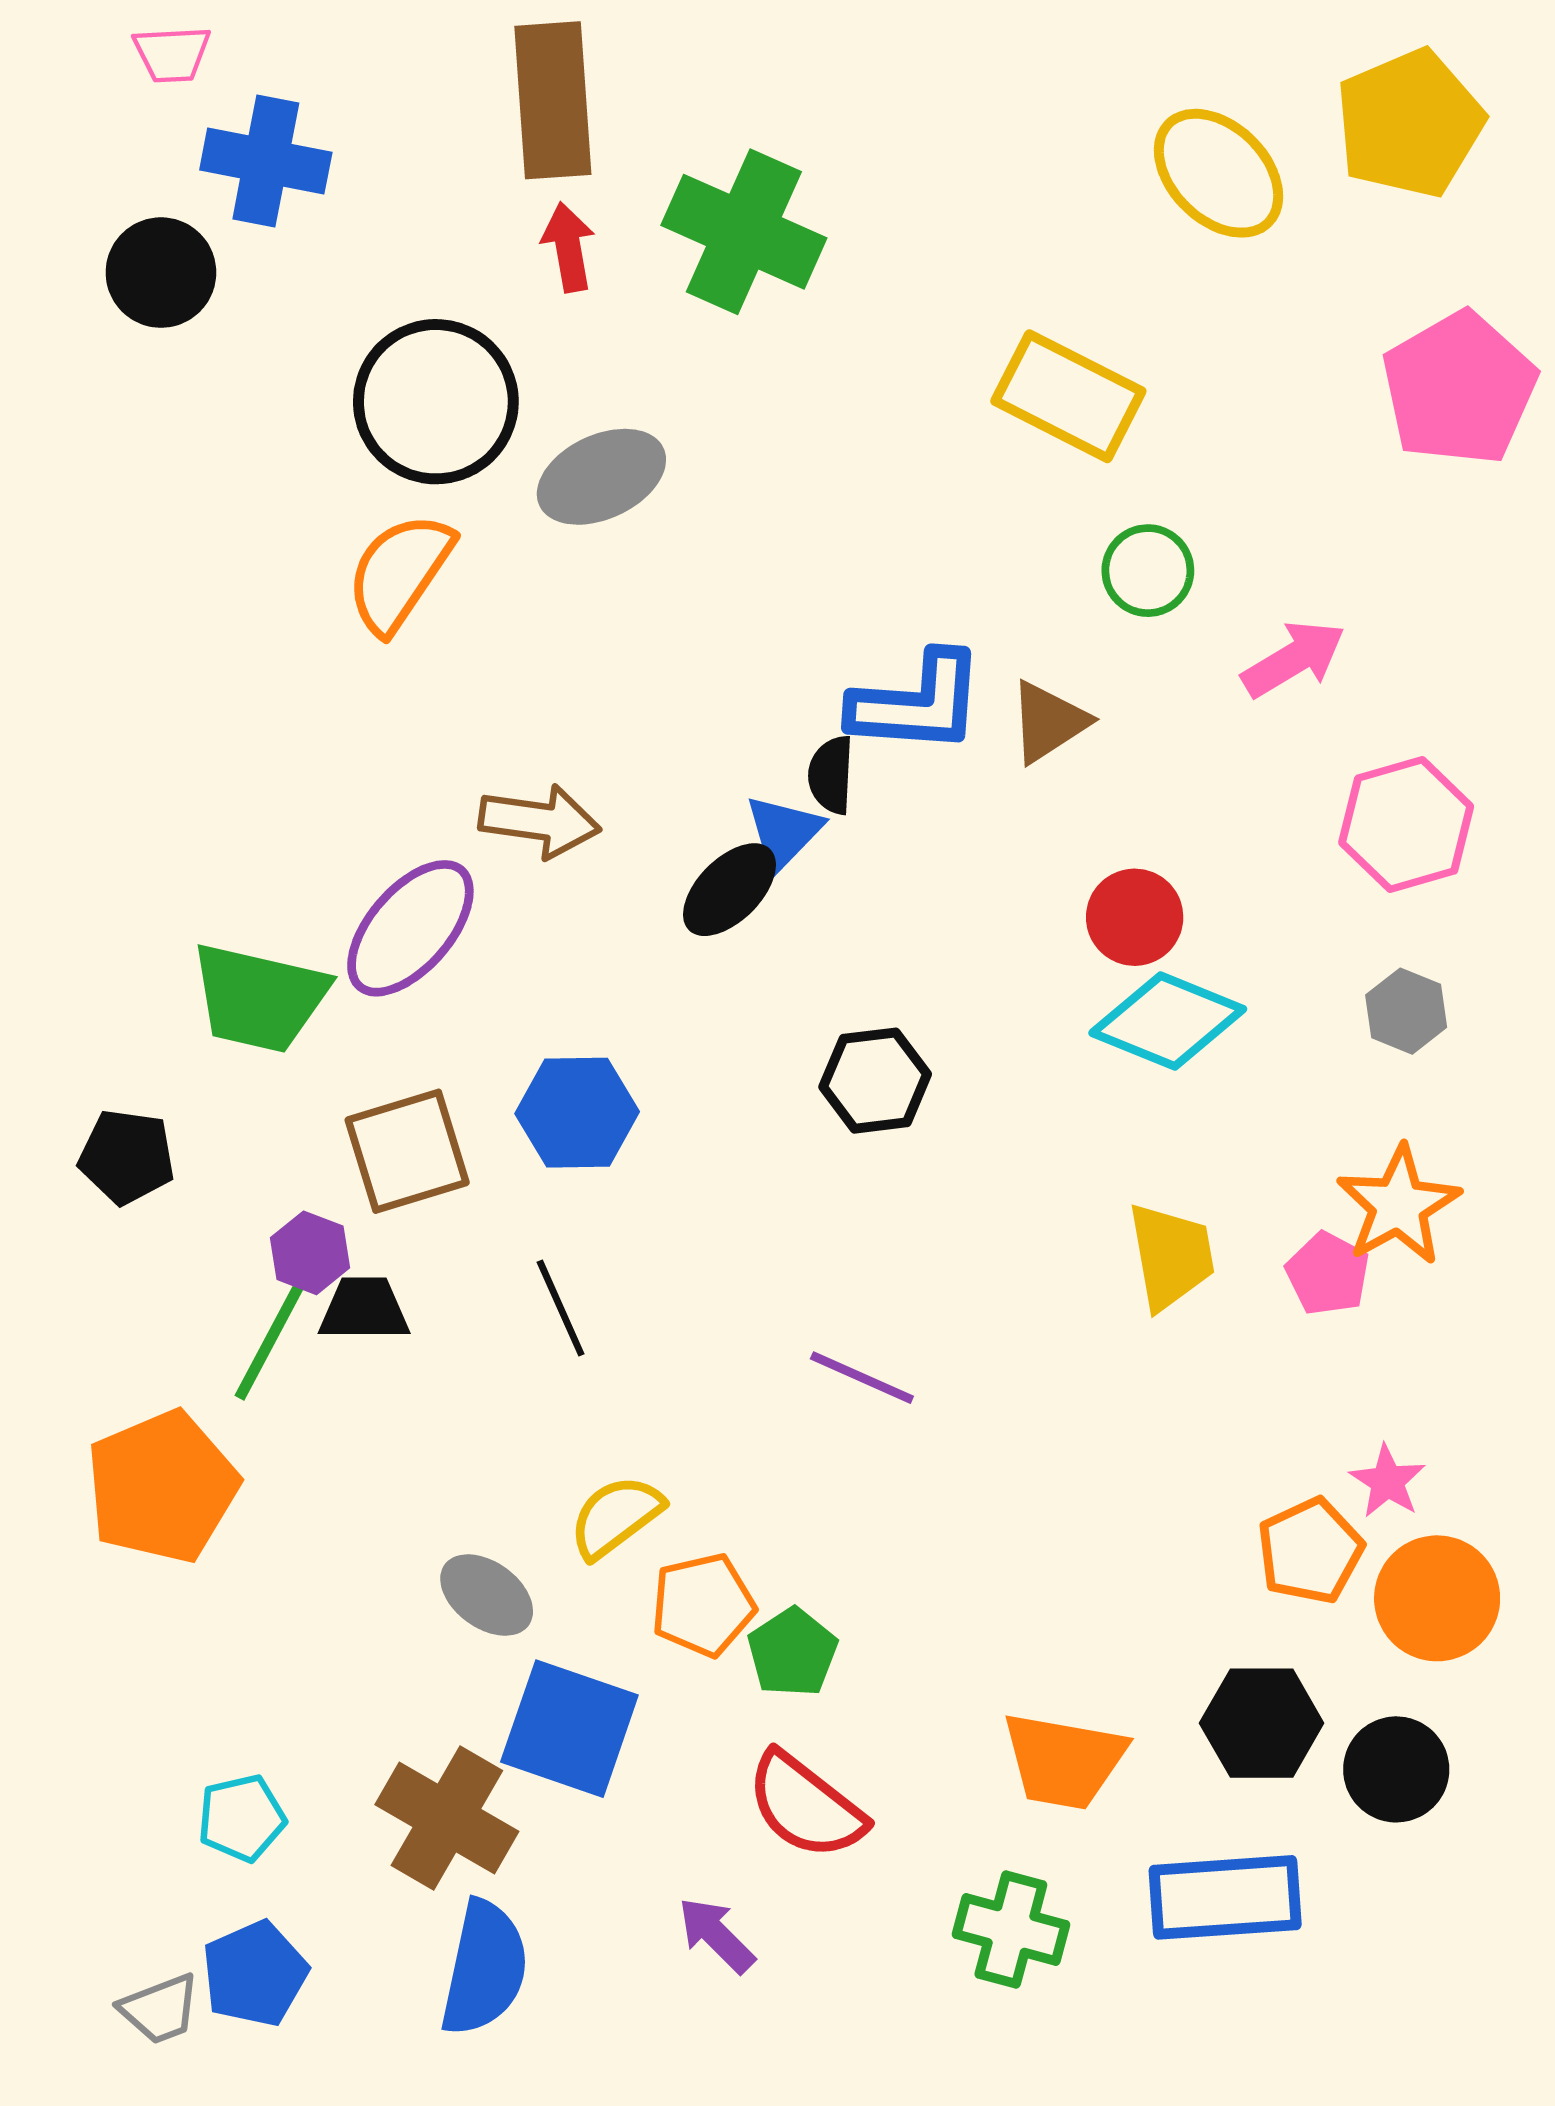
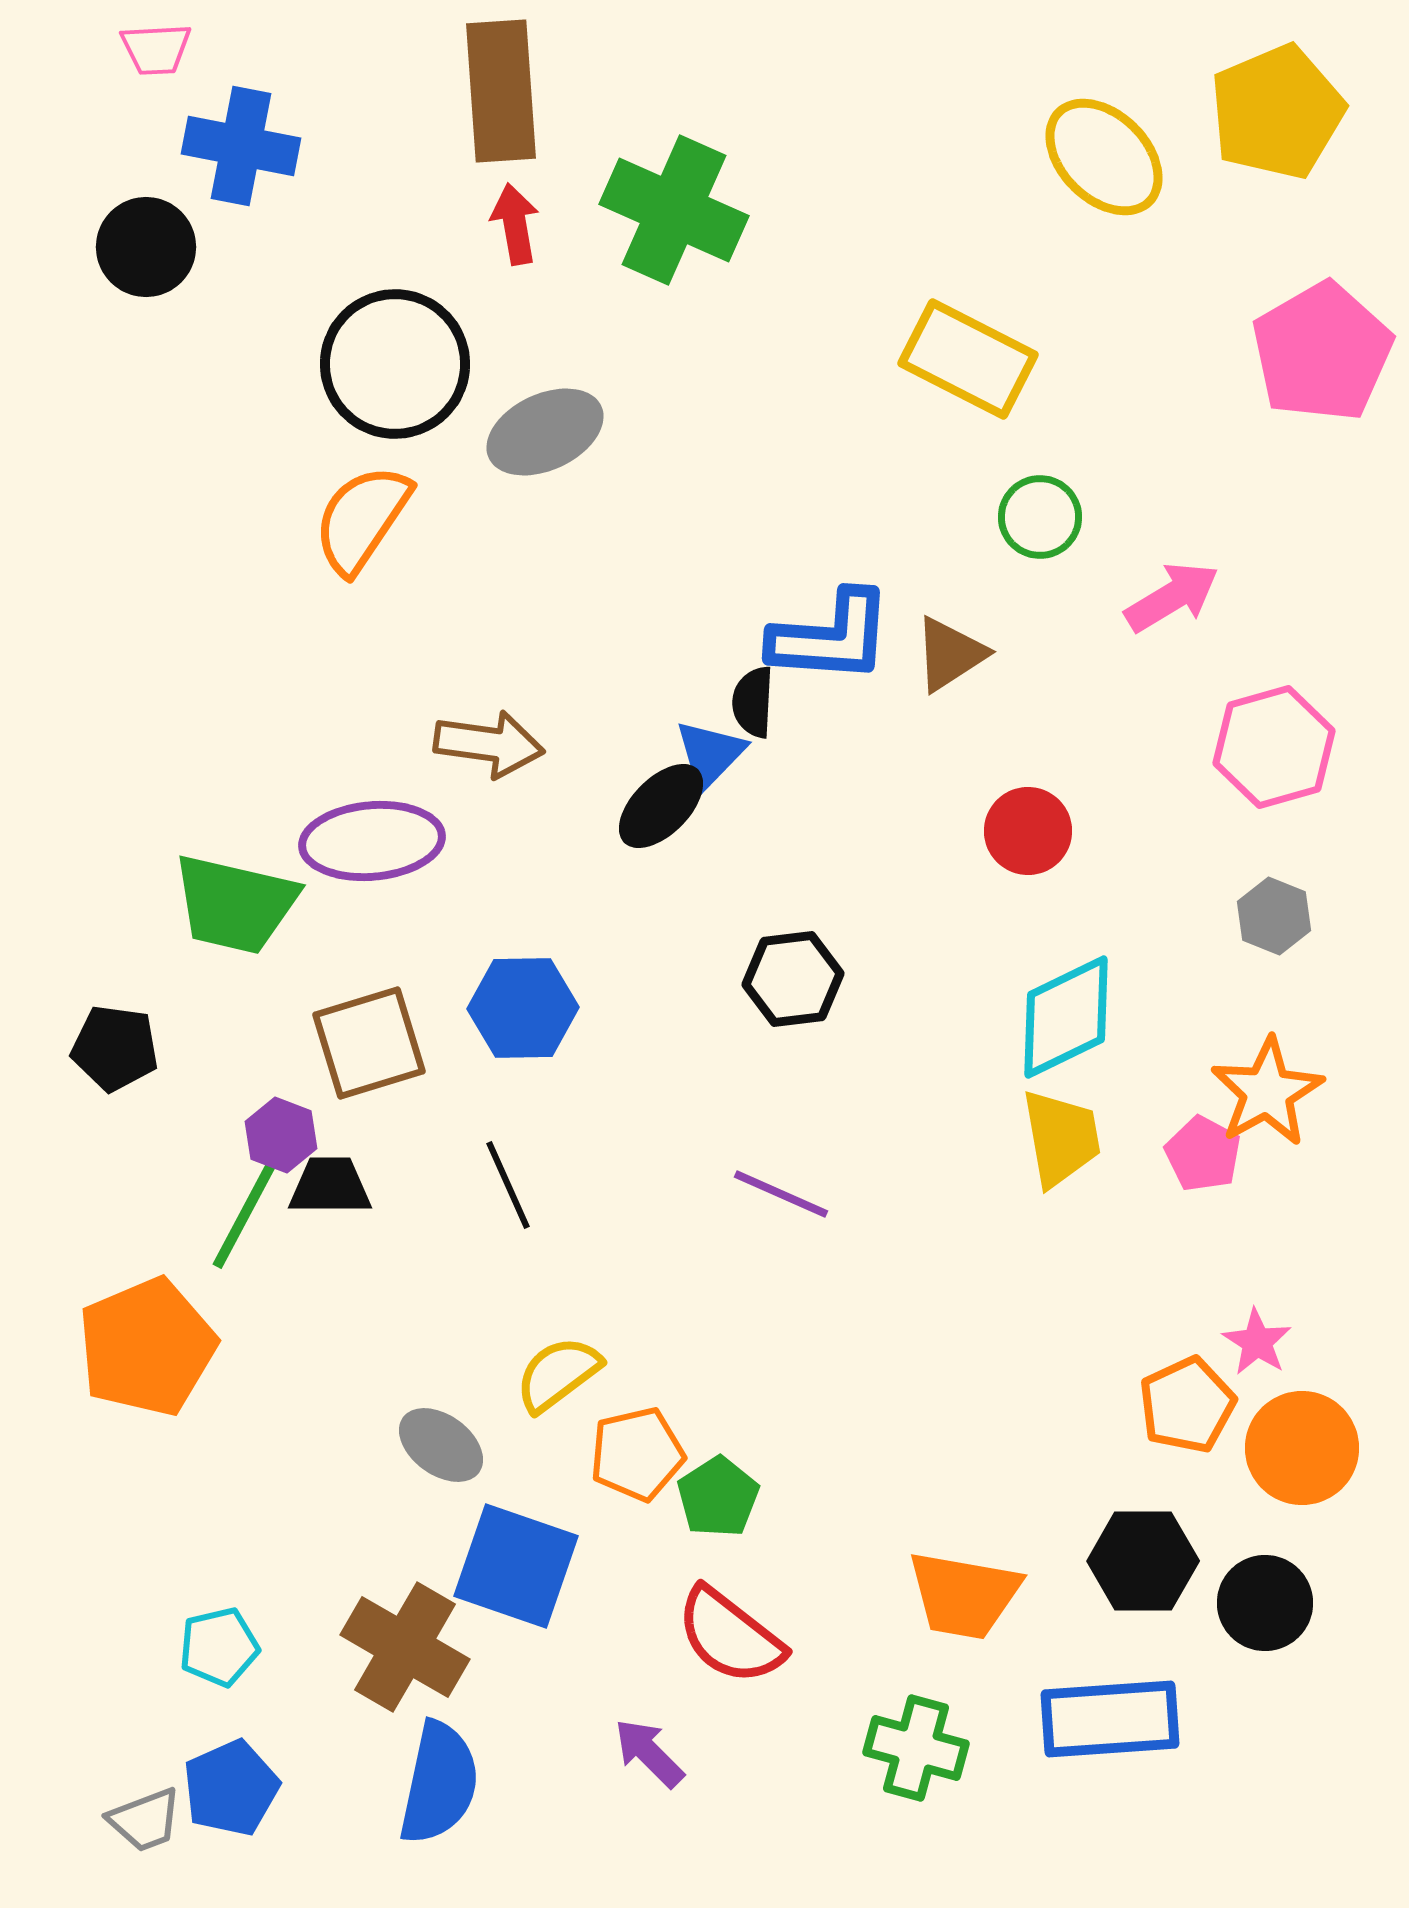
purple ellipse: (410, 928) -> (372, 841), turned 44
cyan diamond: (1168, 1021) -> (1066, 1017), moved, turned -48
purple line: (862, 1378) -> (781, 1194), moved

